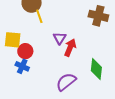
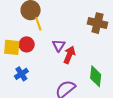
red circle: (25, 51) -> (27, 44), moved
blue cross: (22, 66) -> (21, 74), turned 32

